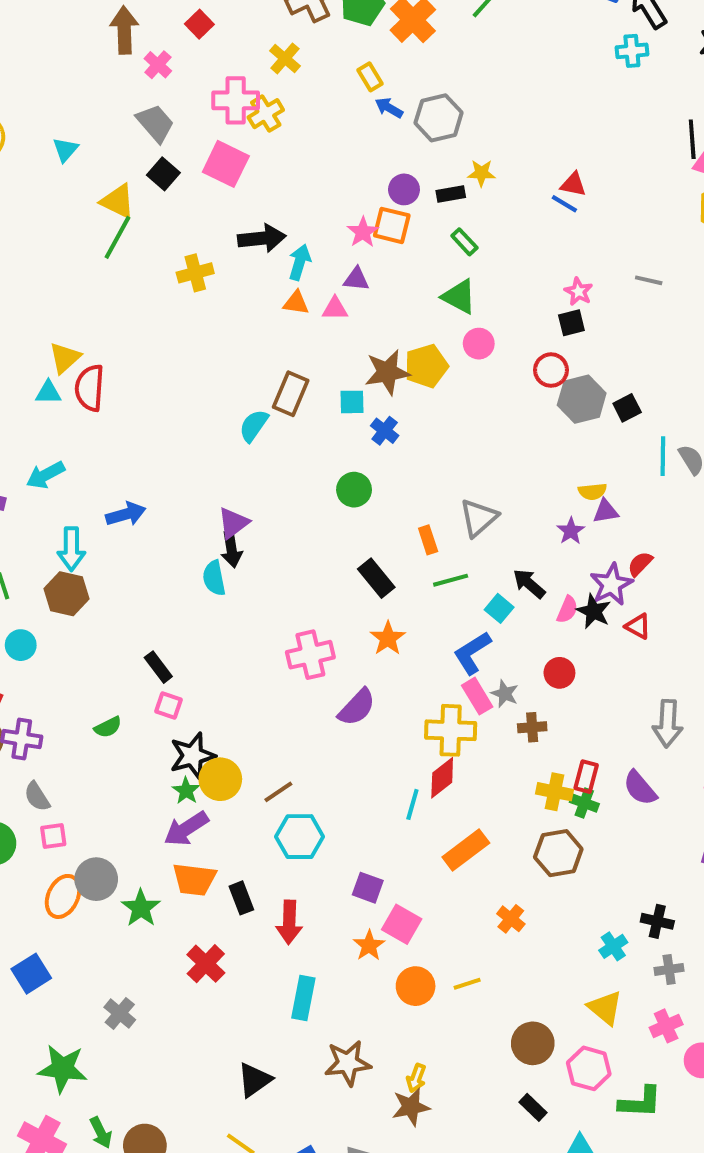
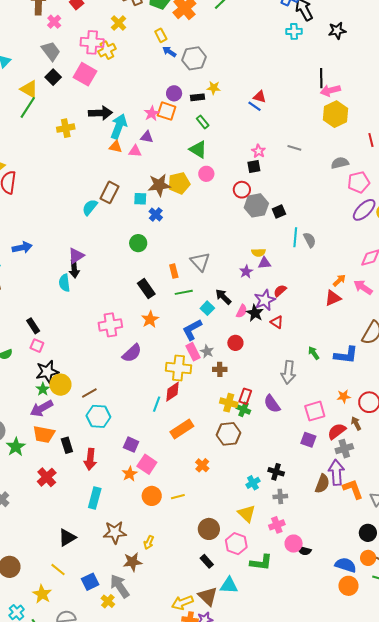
cyan arrow: (300, 262) -> (119, 126), size x1.4
gray triangle: (479, 518) -> (200, 262), turned -35
brown star: (411, 1107) -> (133, 562), moved

